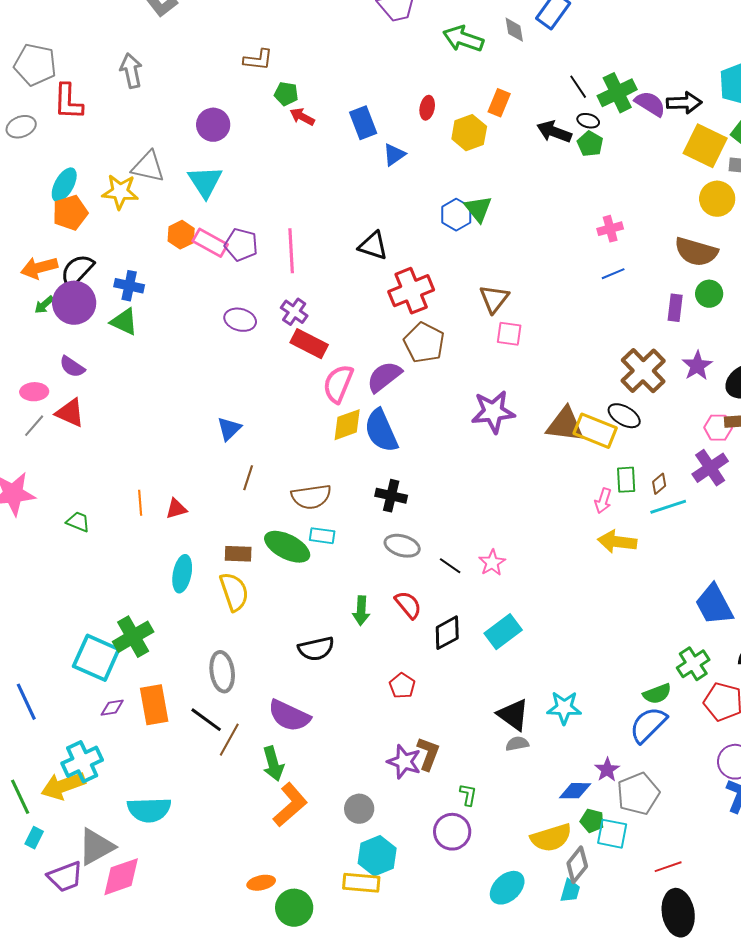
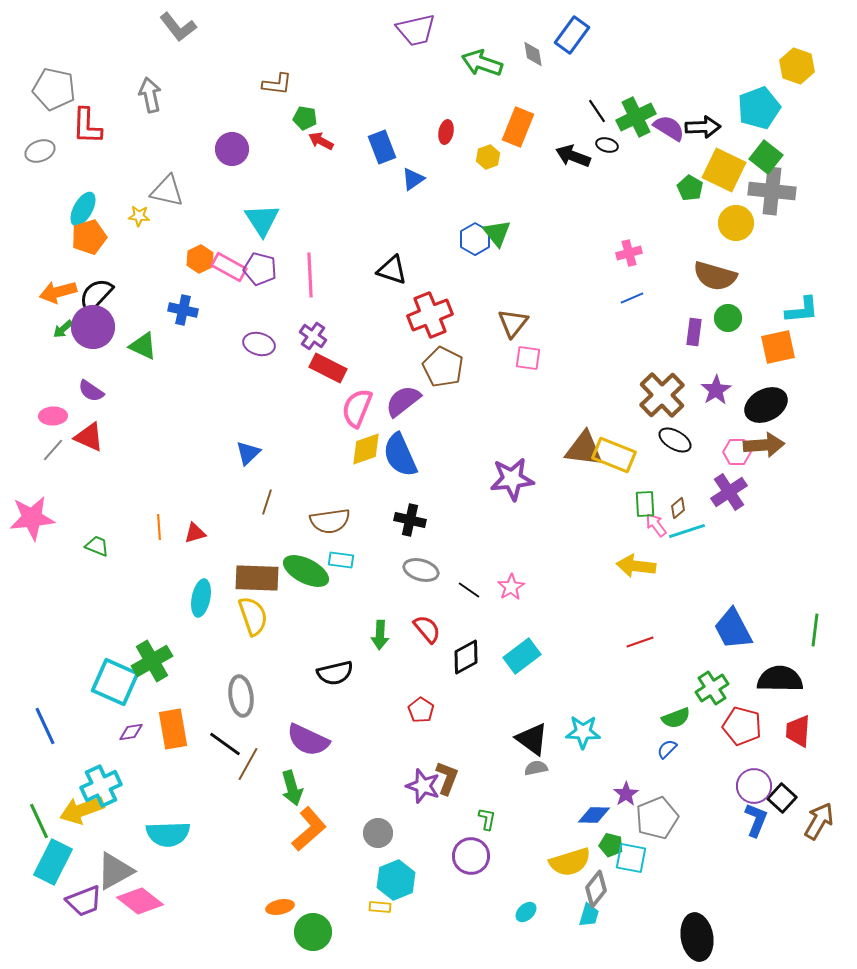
orange rectangle: (499, 103) -> (518, 127), size x1.4
yellow hexagon: (469, 133) -> (488, 157), size x0.7
green pentagon: (590, 144) -> (690, 188), moved
cyan triangle: (205, 182) -> (262, 220), moved
yellow star: (120, 192) -> (139, 216), size x0.6
blue cross: (129, 286) -> (183, 310), moved
purple star: (493, 412) -> (512, 479), moved
black ellipse: (624, 416) -> (675, 440), moved
pink arrow: (603, 501) -> (656, 525), moved, turned 125
brown rectangle: (238, 554) -> (257, 578), size x1.6
blue semicircle: (648, 725) -> (667, 749), size x0.5
cyan rectangle: (34, 838) -> (53, 862), size x2.0
red line: (668, 867) -> (640, 642), moved
pink diamond: (121, 877) -> (140, 901), turned 57
yellow rectangle: (361, 883) -> (380, 907), size x0.6
cyan ellipse: (507, 888) -> (526, 912), size x0.6

